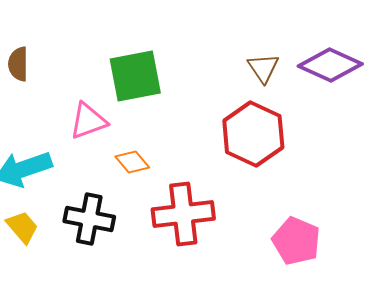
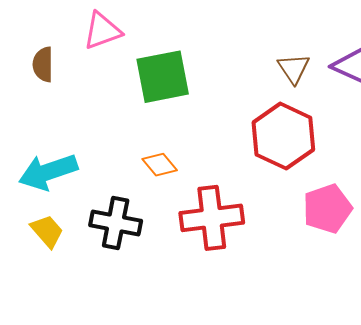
pink triangle: (88, 121) -> (102, 31), moved
pink pentagon: (296, 241) -> (327, 209), moved, turned 30

